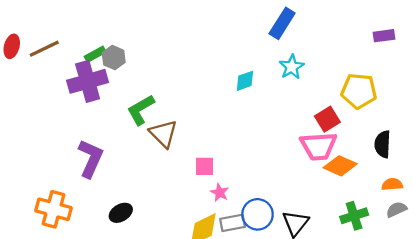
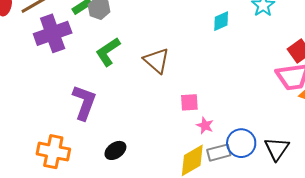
purple cross: (88, 81) -> (53, 33), moved
green L-shape: (141, 110) -> (108, 52), moved
brown triangle: (163, 134) -> (157, 61), moved

